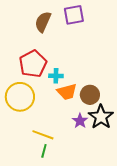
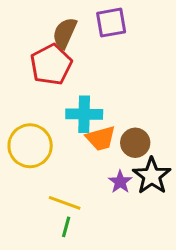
red pentagon: (33, 64) -> (51, 65), moved
cyan cross: (56, 76) -> (84, 114), size x1.6

